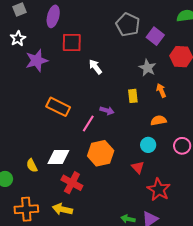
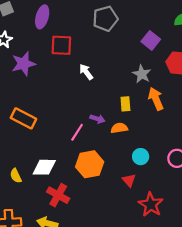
gray pentagon: (128, 25) -> (105, 19), moved, turned 30
orange arrow: (161, 91) -> (156, 99), size x1.5
orange rectangle: (58, 107) -> (23, 118), moved
orange semicircle: (159, 120) -> (119, 128), moved

